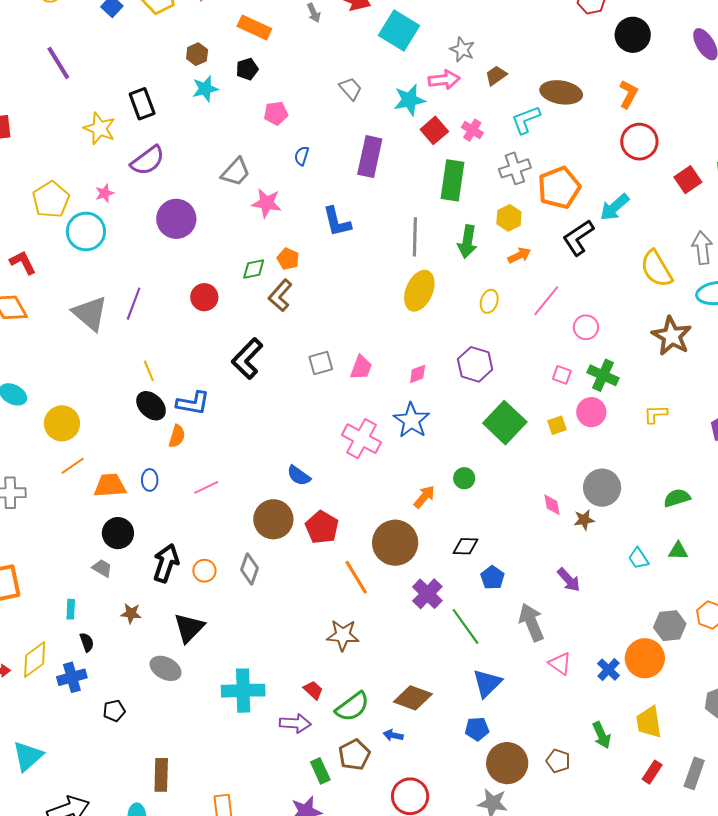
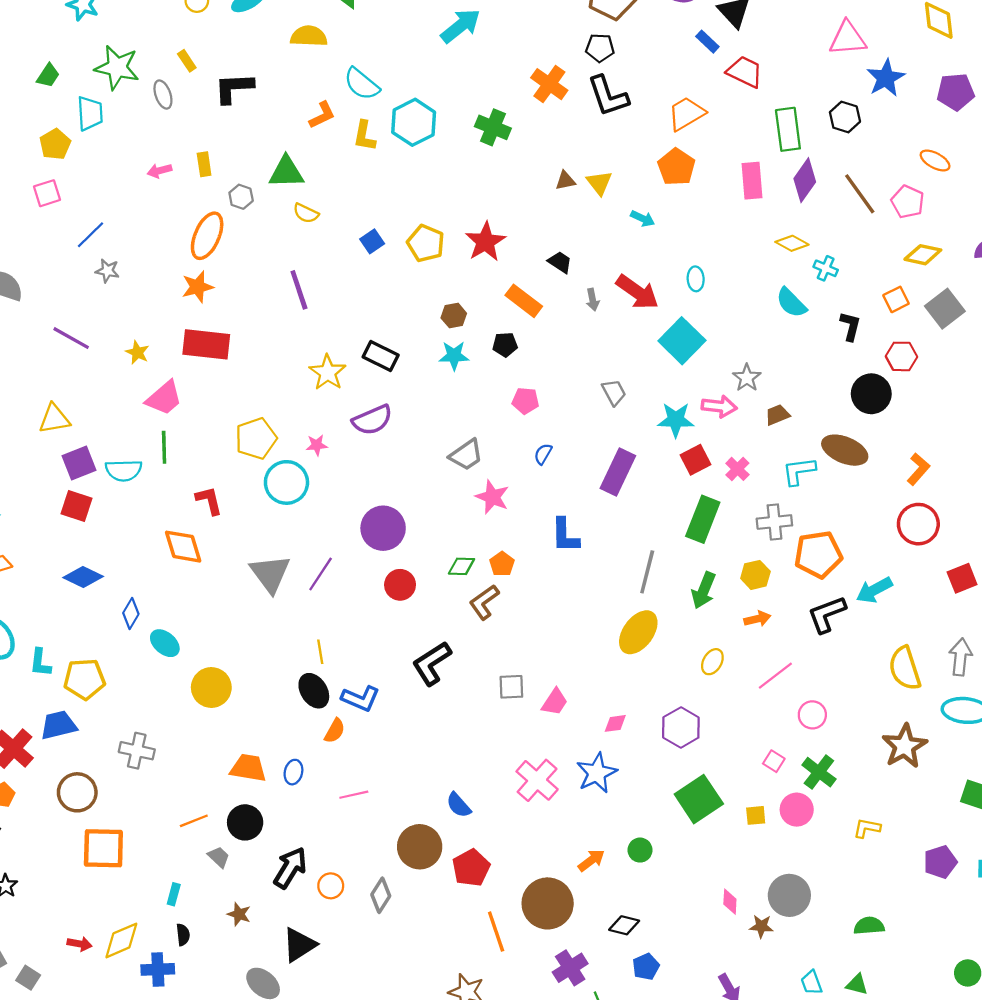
black circle: (633, 35) -> (871, 394), moved
black rectangle: (142, 104) -> (381, 356), turned -56
purple circle: (176, 219) -> (383, 528), moved
orange line: (73, 466) -> (194, 821), moved

